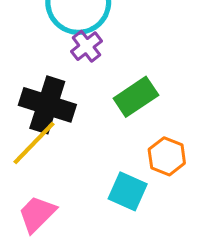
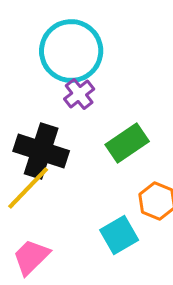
cyan square: (128, 191) -> (119, 235), turned 36

